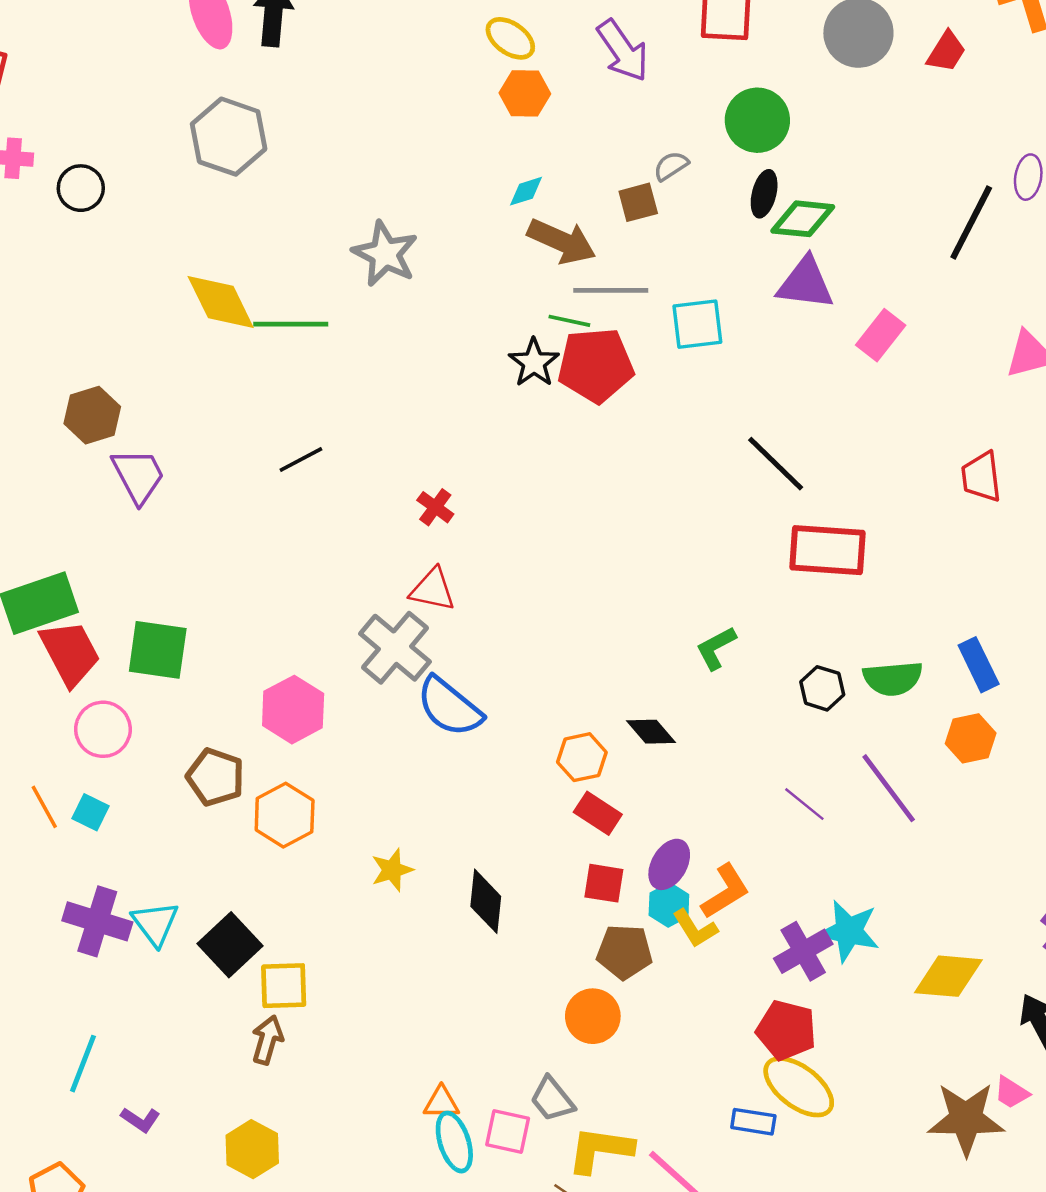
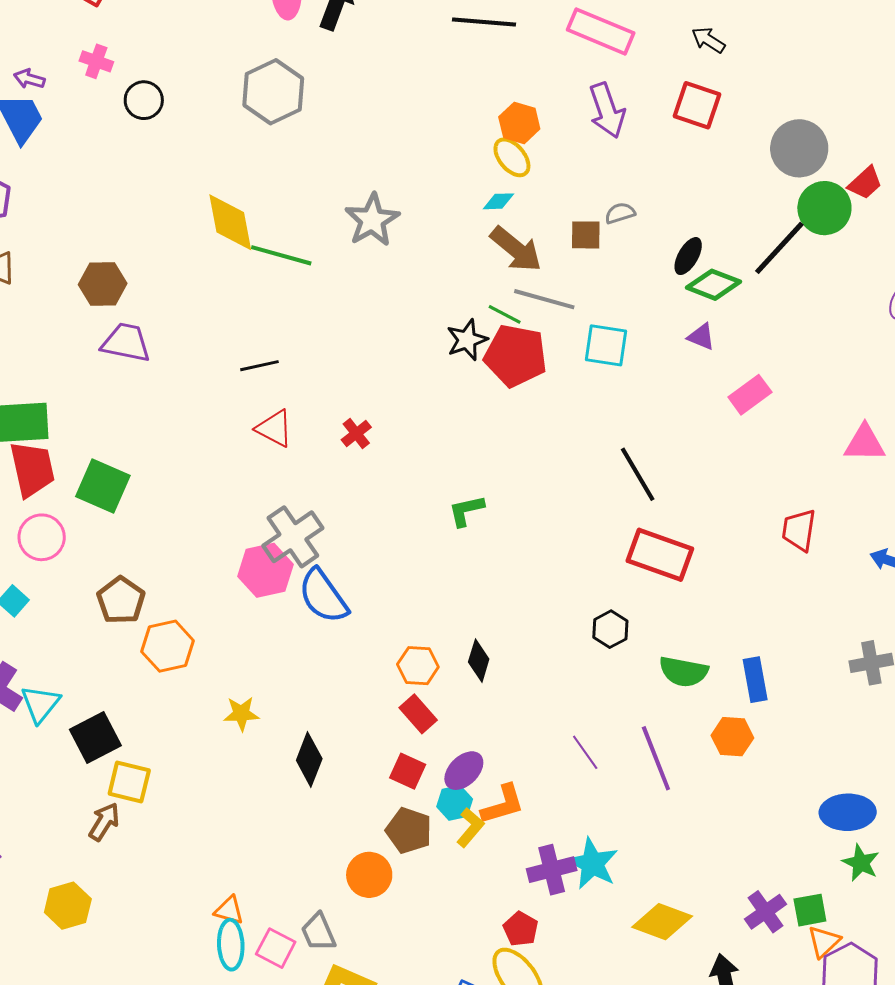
yellow ellipse: (510, 38) -> (512, 157), moved
green circle: (757, 120) -> (824, 208), moved
black line: (971, 223) -> (779, 248), moved
purple triangle: (805, 283) -> (701, 337), size x0.6
purple trapezoid: (138, 476) -> (126, 343), turned -66
red triangle: (433, 590) -> (274, 428), moved
green L-shape: (716, 648) -> (466, 511), moved
black hexagon: (822, 688) -> (610, 629), moved
pink hexagon: (293, 710) -> (265, 570), moved
black diamond: (651, 732) -> (479, 661), turned 42
yellow L-shape: (695, 929) -> (470, 828), turned -123
red pentagon: (786, 1030) -> (521, 929), size x0.7

